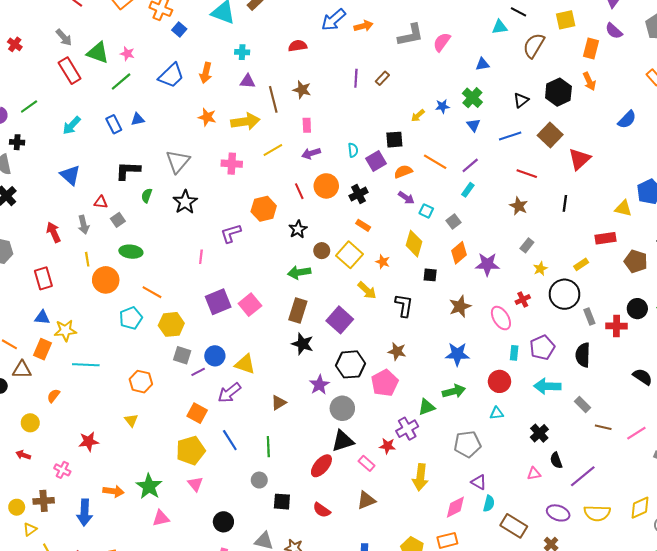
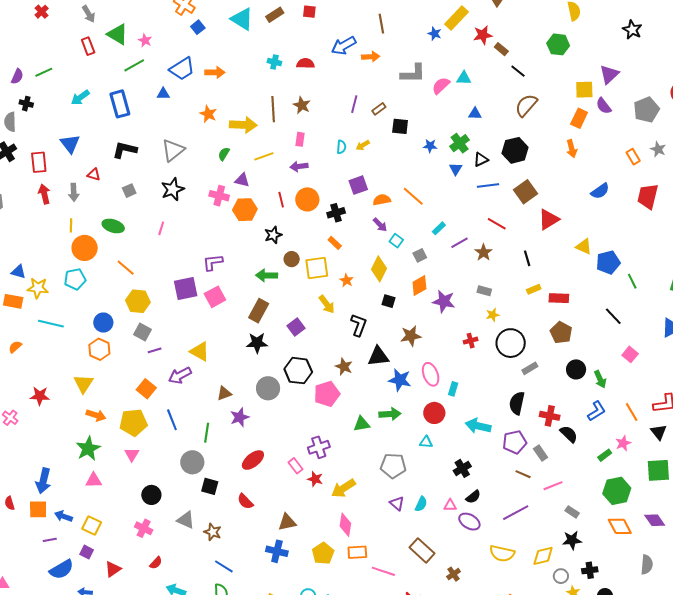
yellow square: (566, 20) -> (584, 90), moved
cyan triangle: (500, 27) -> (464, 78), moved
cyan cross: (242, 52) -> (274, 62), moved
red rectangle: (70, 71) -> (88, 46), size x0.7
orange arrow: (206, 73) -> (215, 72), turned -114
purple triangle: (248, 81) -> (242, 180), moved
black hexagon: (558, 92) -> (515, 150), moved
black triangle: (521, 100) -> (481, 160), moved
yellow arrow: (418, 116) -> (363, 145), moved
blue triangle: (138, 119) -> (163, 94), moved
blue rectangle: (114, 124) -> (120, 104), size x1.5
black square: (394, 140) -> (400, 126), moved
cyan semicircle: (353, 150) -> (341, 147), moved
pink cross: (232, 164) -> (219, 196), moved
purple line: (470, 165) -> (459, 243), moved
green semicircle: (147, 196) -> (224, 154), moved
black line: (565, 203) -> (527, 258), turned -35
yellow triangle: (623, 208) -> (584, 247), moved
gray square: (118, 220) -> (129, 191), moved
purple L-shape: (231, 233) -> (213, 262), moved
gray rectangle: (527, 245) -> (484, 291), turned 56
yellow square: (349, 255) -> (317, 268), turned 30
pink line: (201, 257) -> (161, 228), moved
brown pentagon: (636, 261) -> (561, 333), moved
yellow rectangle: (581, 264) -> (534, 289), moved
red rectangle: (43, 278) -> (39, 162), moved
gray rectangle: (589, 317) -> (530, 368), turned 70
cyan pentagon: (131, 318) -> (75, 279), moved
pink ellipse: (501, 318) -> (431, 374), moved
purple square: (340, 320) -> (296, 327), size x0.7
red cross: (617, 326) -> (550, 416), moved
black star: (303, 344) -> (257, 343), turned -30
purple pentagon: (542, 348) -> (515, 442), moved
orange rectangle: (42, 349) -> (13, 301), turned 66
blue circle: (215, 356) -> (103, 323), moved
purple star: (319, 385) -> (240, 417), moved
gray rectangle: (582, 405) -> (541, 453), moved
gray circle: (342, 408) -> (268, 388), moved
yellow triangle: (131, 420) -> (83, 384), size x1.5
purple cross: (407, 429) -> (319, 447), moved
black triangle: (343, 441) -> (378, 356), moved
red star: (387, 446) -> (315, 479), moved
black semicircle: (556, 460) -> (473, 497), turned -119
purple line: (583, 476) -> (516, 513), moved
yellow arrow: (420, 477) -> (343, 488), turned 40
gray circle: (259, 480) -> (192, 462), size x1.5
orange arrow: (114, 491) -> (96, 415), moved
brown triangle: (366, 500) -> (287, 522), moved
cyan semicircle: (489, 504) -> (421, 504), moved
pink diamond: (455, 507) -> (345, 525), moved, turned -65
blue arrow: (85, 512) -> (43, 481), moved
purple ellipse: (558, 513) -> (469, 522), moved

